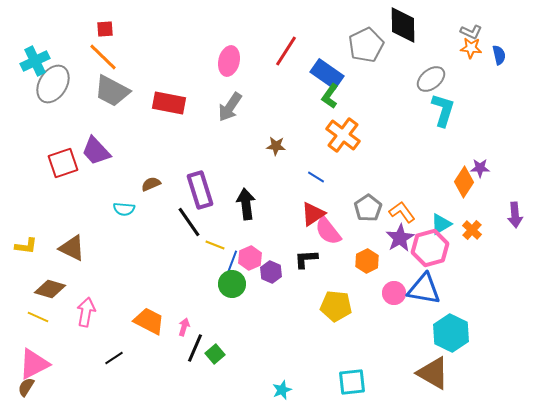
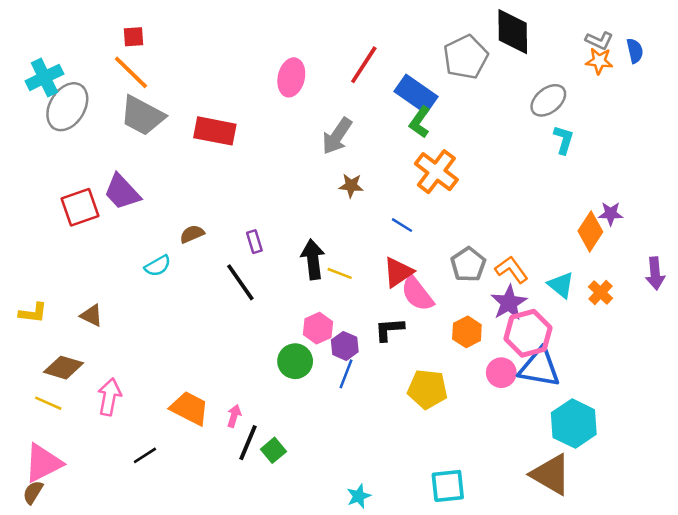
blue semicircle: (499, 55) -> (635, 51), moved
gray arrow: (230, 107) -> (337, 136), moved
cyan L-shape: (443, 110) -> (564, 140), size x0.7
purple rectangle: (200, 190) -> (254, 242), size x0.5
cyan semicircle: (124, 209) -> (158, 266), turned -35
cyan triangle: (441, 224) -> (561, 285), turned -50
yellow line: (215, 245) -> (340, 273), moved
brown triangle: (72, 248) -> (91, 315), size x0.7
pink hexagon: (430, 248) -> (528, 333), moved
blue line: (232, 262) -> (346, 374), moved

